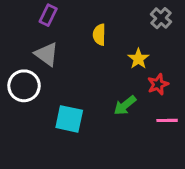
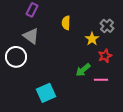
gray cross: (161, 18) -> (107, 26), moved
cyan square: (69, 119) -> (46, 93), moved, turned -36
pink line: (167, 120) -> (101, 80), moved

